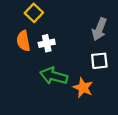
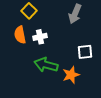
gray arrow: (99, 29) -> (75, 14), moved
orange star: (83, 88) -> (71, 75), turned 30

